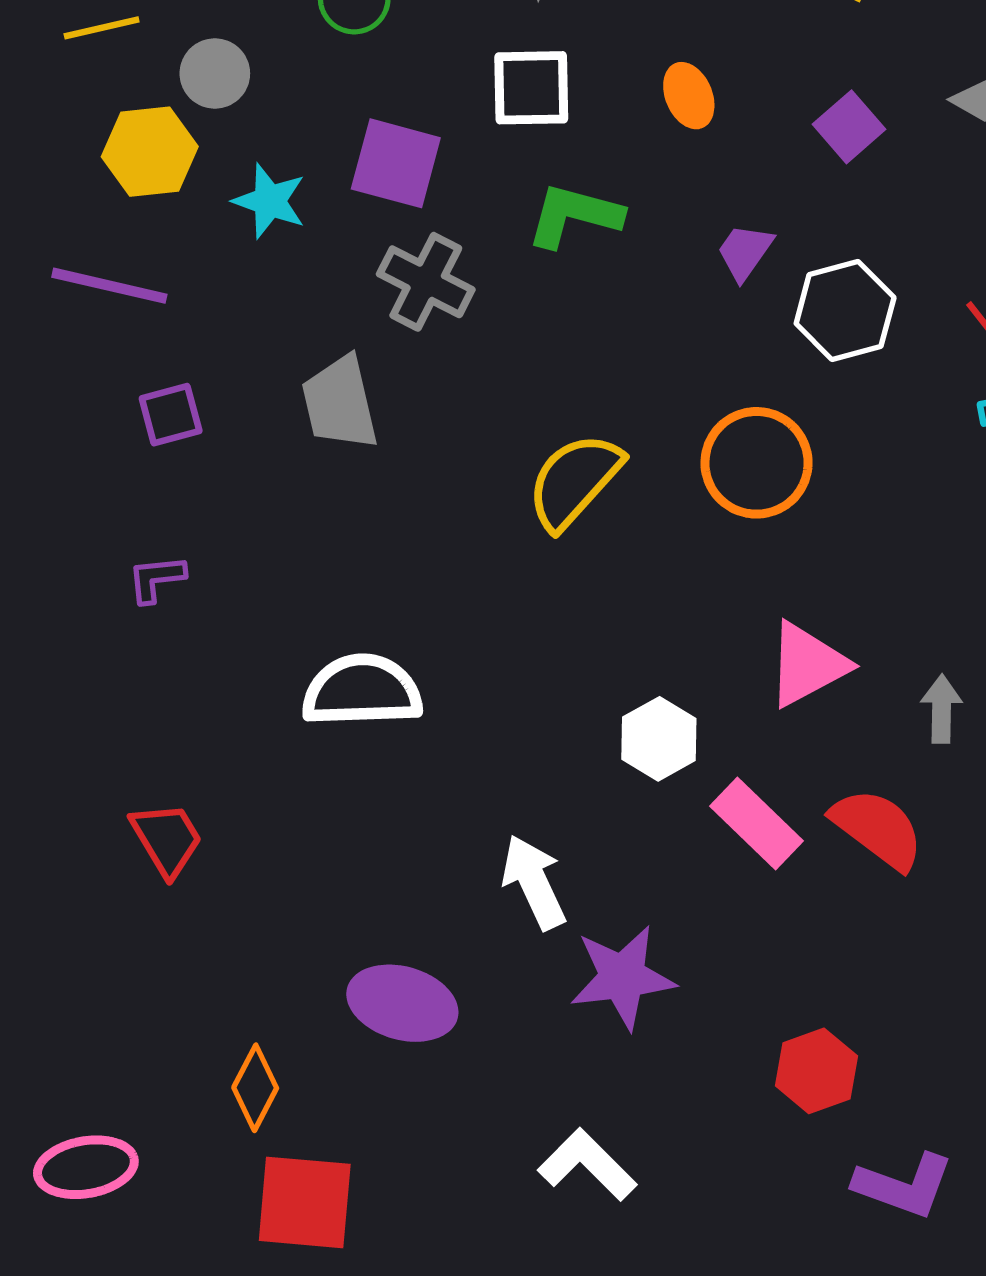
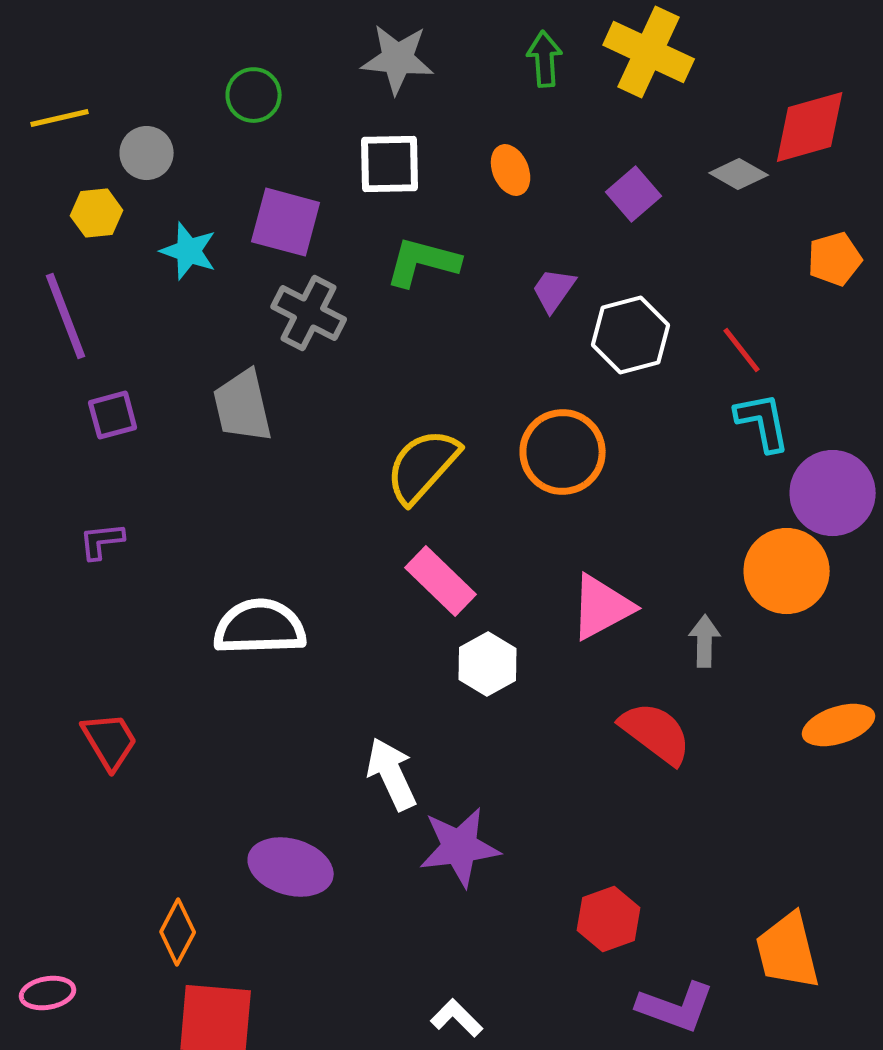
yellow hexagon: (150, 152) -> (97, 213), size x0.7
purple line: (109, 286) -> (66, 316), turned 56
pink rectangle: (757, 823) -> (441, 581), moved
white L-shape: (587, 1165) -> (457, 1018), moved, size x0.7
pink ellipse: (86, 1167) -> (48, 993), size x0.7

